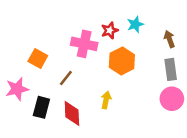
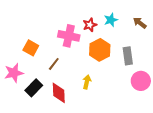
brown arrow: (169, 39) -> (140, 23), moved, turned -32
gray rectangle: (171, 69) -> (128, 56), moved
black rectangle: (41, 107) -> (34, 88), turned 30

